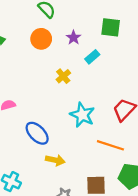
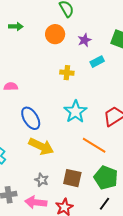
yellow cross: (63, 76) -> (67, 73), turned 32
yellow arrow: (55, 160) -> (41, 146), size x1.4

